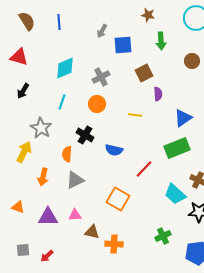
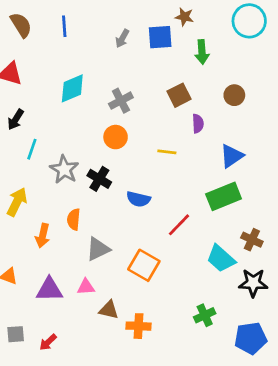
blue square: (123, 45) -> (160, 37), moved
brown circle: (192, 61) -> (234, 95), moved
cyan line: (62, 102) -> (32, 149), moved
gray star: (41, 128) -> (64, 169), moved
orange semicircle: (67, 154) -> (74, 219), moved
gray triangle: (75, 180) -> (98, 249), moved

